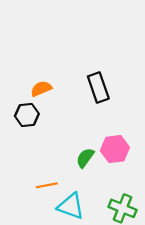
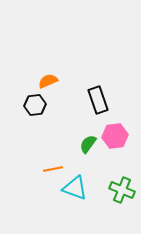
black rectangle: (98, 87) -> (98, 100), moved

